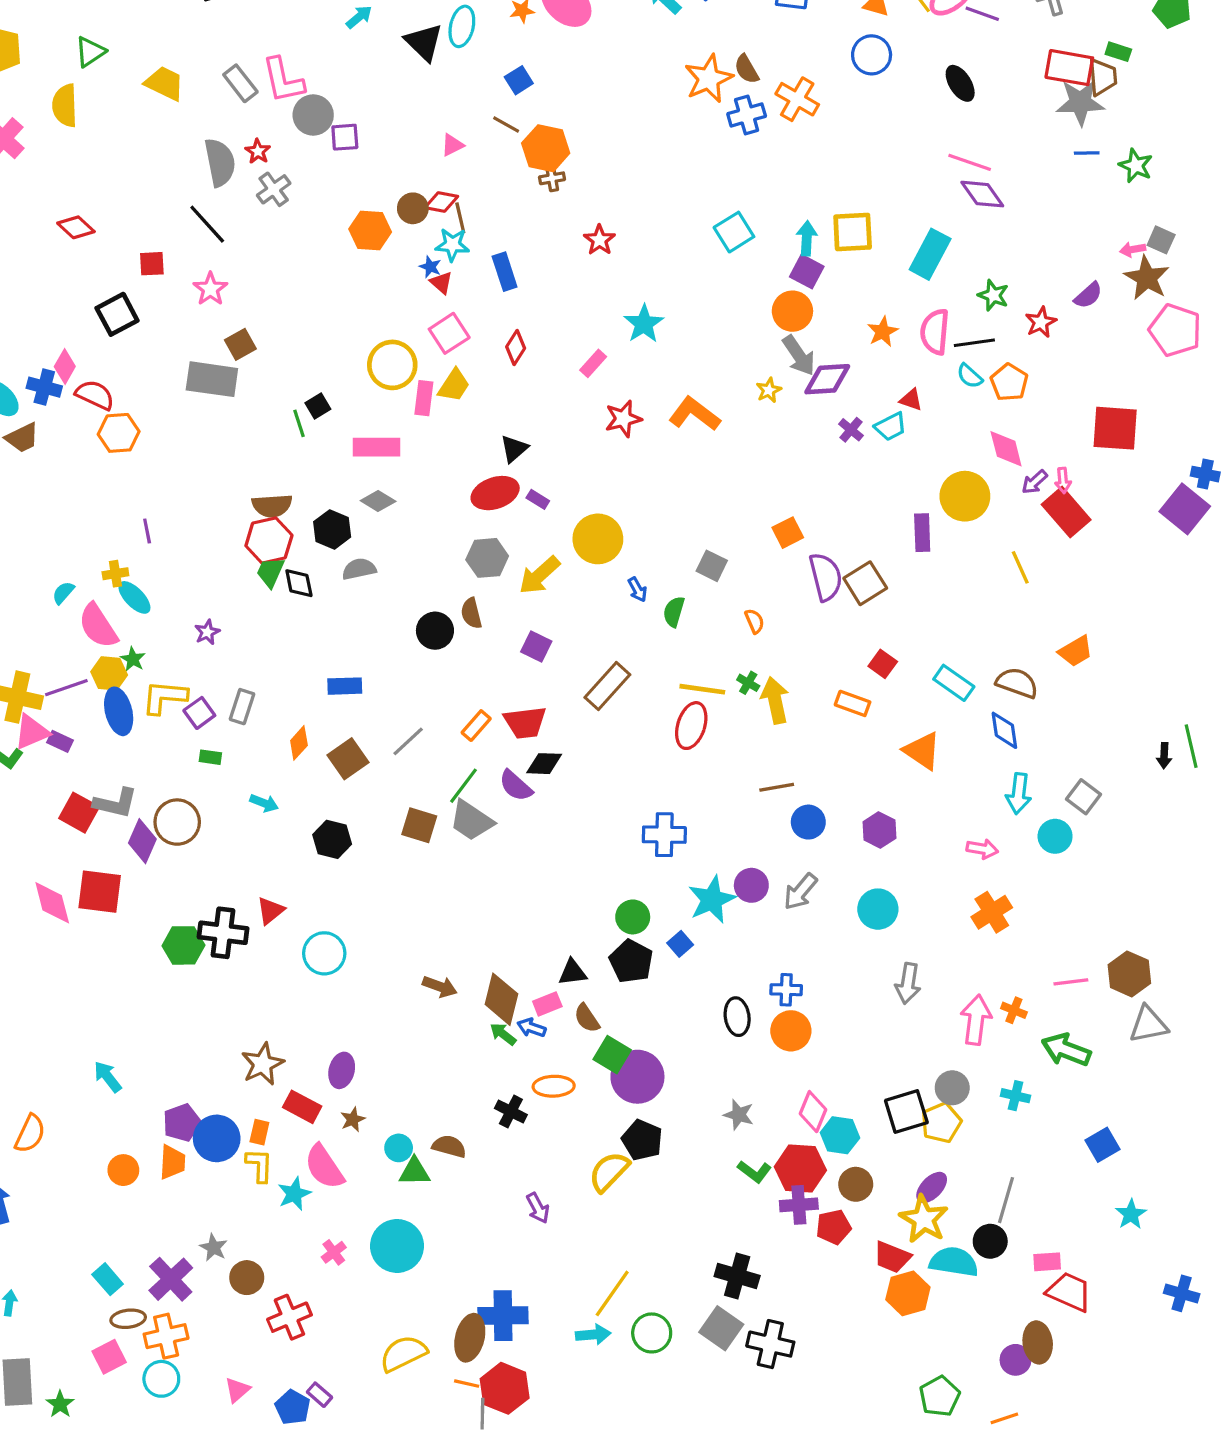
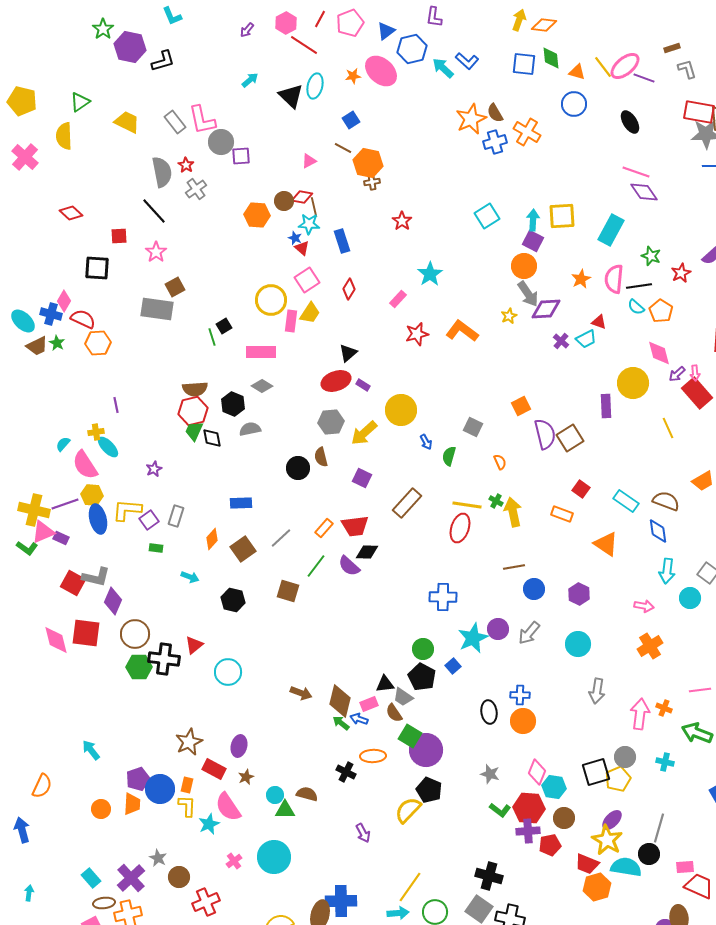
black square: (117, 314) -> (97, 268), turned 32
green star: (133, 659) -> (57, 343), moved
gray trapezoid: (471, 820) -> (403, 697), moved, size x0.7
brown circle: (177, 822) -> (135, 634), moved

